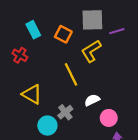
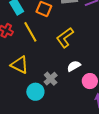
yellow L-shape: (91, 51) -> (65, 38), moved
yellow line: (71, 74) -> (30, 32), moved

